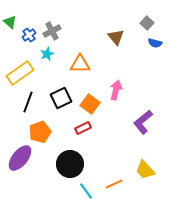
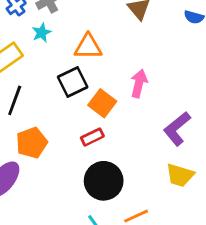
black square: (61, 98) -> (73, 82), moved
black circle: (70, 164) -> (104, 181), moved
yellow trapezoid: (145, 170) -> (180, 175), moved, turned -30

